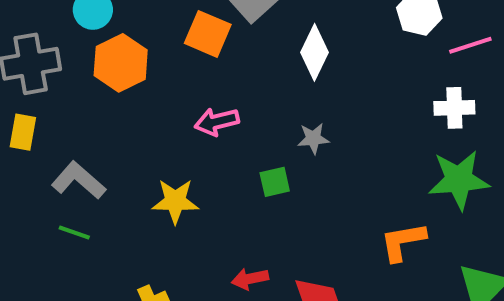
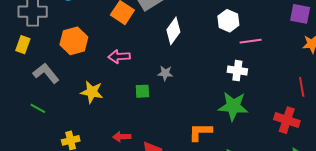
orange hexagon: (121, 63) -> (74, 41), moved
green line: (74, 233) -> (38, 108), moved

